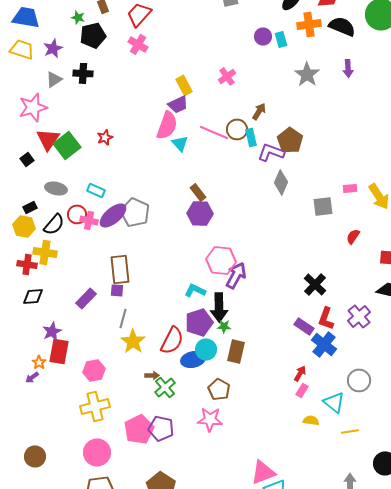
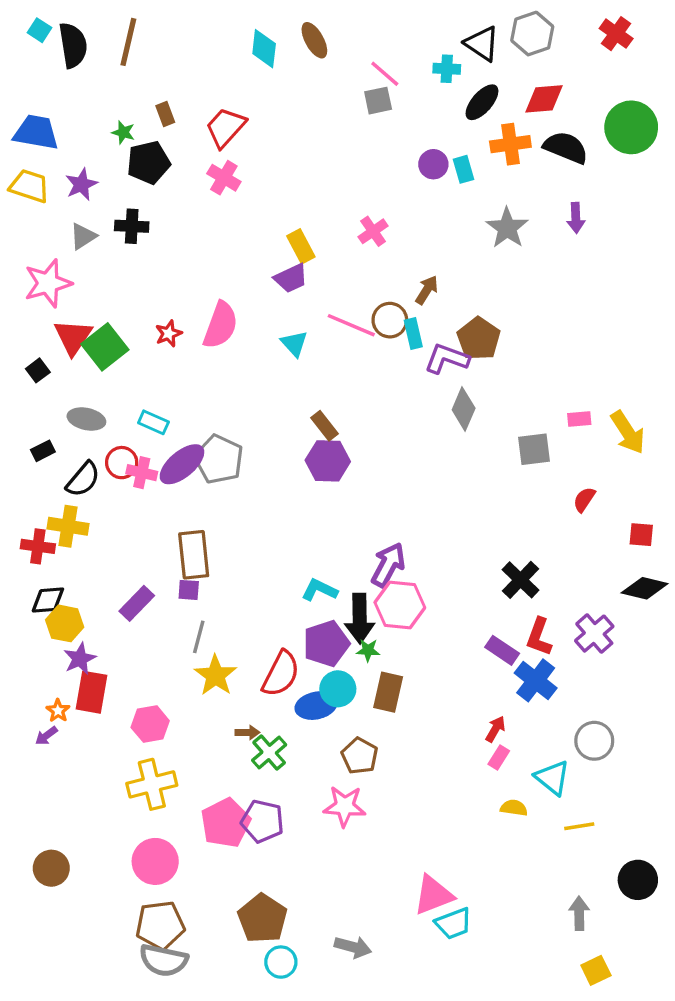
pink semicircle: (167, 125) -> (221, 325), moved
yellow hexagon: (24, 226) -> (65, 623), moved
pink hexagon: (221, 260) -> (400, 605), moved

